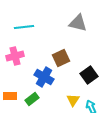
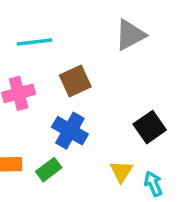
gray triangle: (78, 23) -> (130, 35), turned -42
brown square: (61, 58) -> (75, 81), moved

